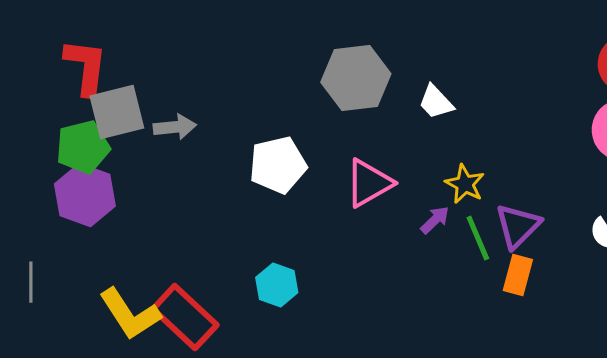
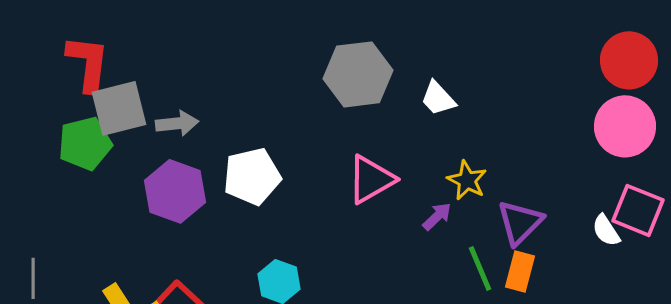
white pentagon: (278, 165) -> (252, 176), moved
purple hexagon: (85, 195) -> (175, 191), moved
green line: (478, 238) -> (480, 268), moved

